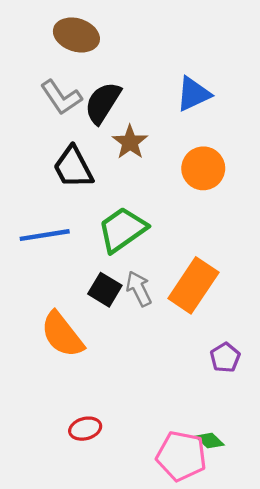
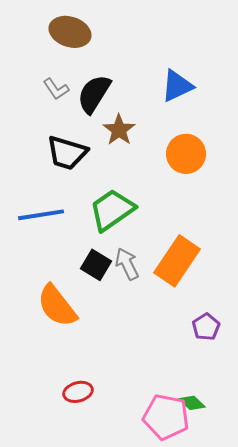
gray L-shape: (61, 97) -> (56, 89), size x0.7
black trapezoid: (73, 167) -> (67, 153), turned -45

